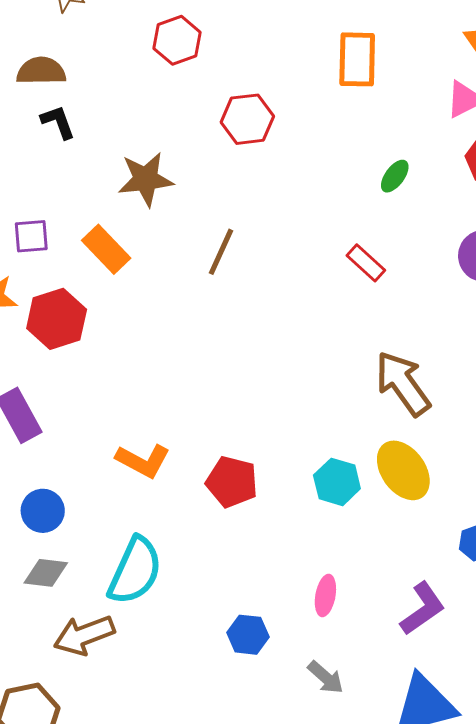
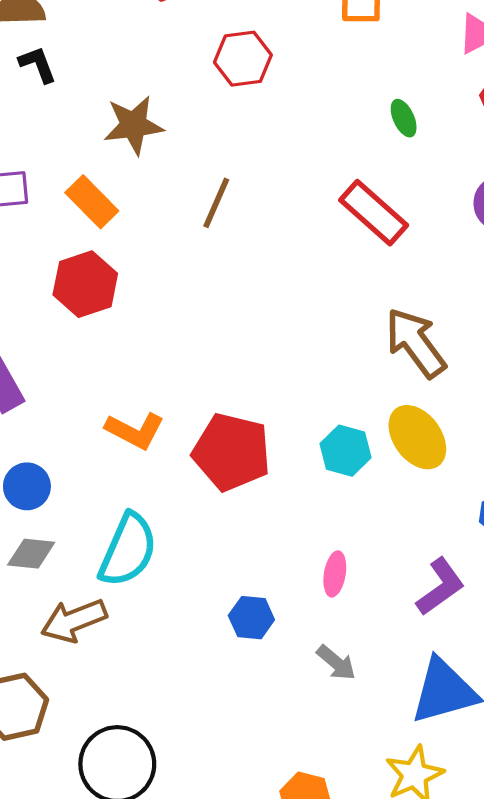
green ellipse: (395, 176) -> (404, 118), turned -60
red rectangle: (366, 263) -> (374, 213), size x1.6
red hexagon: (57, 319) -> (85, 284), moved
red pentagon: (232, 482) -> (232, 452), size x1.4

